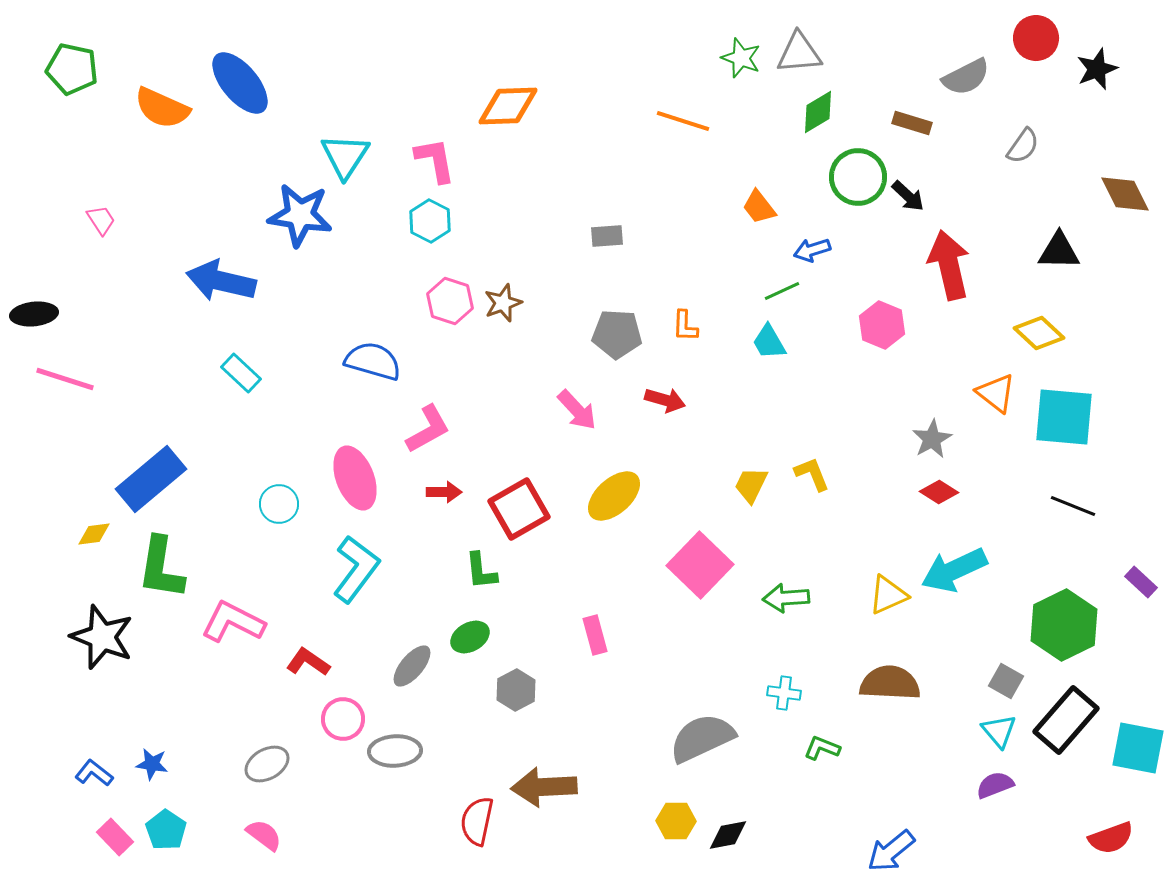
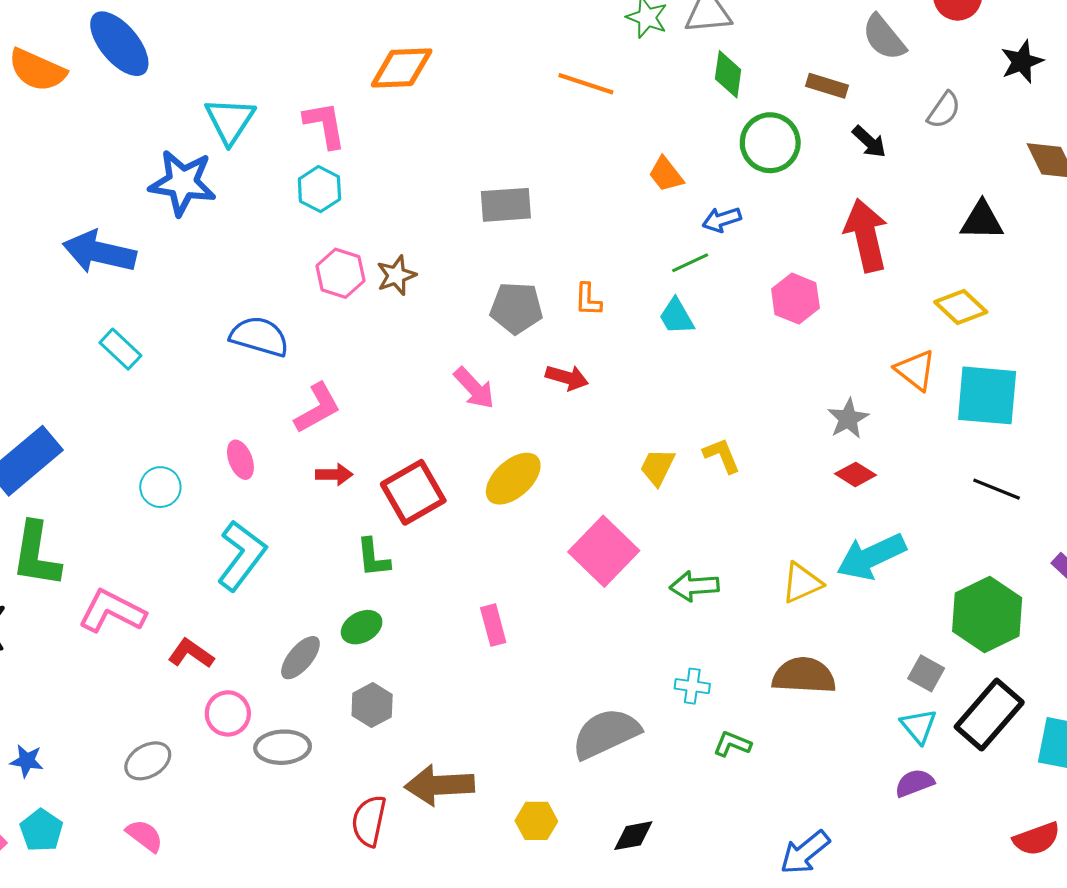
black star: (1097, 69) -> (1022, 62), moved
gray semicircle: (966, 77) -> (884, 37), turned 78
green diamond: (818, 112) -> (728, 74), turned -51
black arrow: (908, 196) -> (869, 142), moved
gray rectangle: (607, 236) -> (506, 205), size x1.5
pink ellipse: (355, 478) -> (240, 460), size x0.6
gray hexagon: (516, 690) -> (372, 705), moved
yellow hexagon: (676, 821) -> (536, 821), moved

